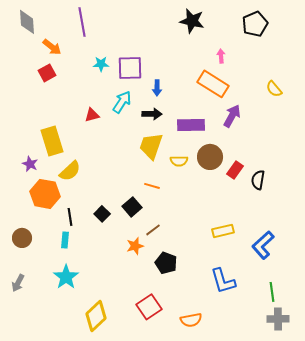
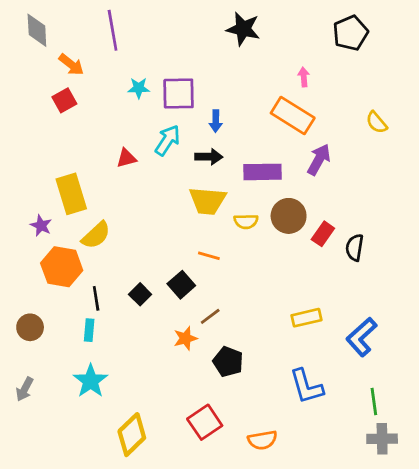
black star: (192, 21) -> (243, 29), moved
yellow trapezoid: (151, 146) -> (207, 201), turned -104

